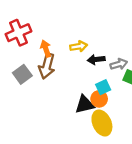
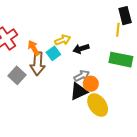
gray arrow: (119, 64) -> (82, 76), moved
cyan square: (103, 87) -> (53, 53), moved

